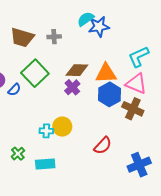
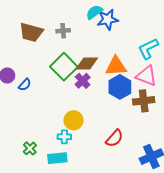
green square: (35, 73) -> (64, 67), moved
brown cross: (133, 109) -> (144, 101), turned -30
cyan cross: (46, 131) -> (64, 137), moved

